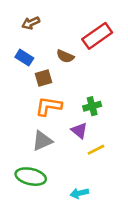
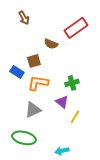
brown arrow: (31, 23) -> (24, 18), turned -96
blue rectangle: (24, 58) -> (17, 72), moved
yellow line: (96, 150) -> (75, 117), turned -32

